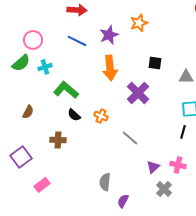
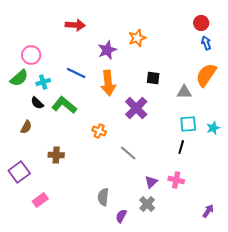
blue line: (77, 41) -> (76, 73), moved
black semicircle: (74, 115) -> (37, 103), moved
gray cross: (164, 189) -> (147, 204), moved

